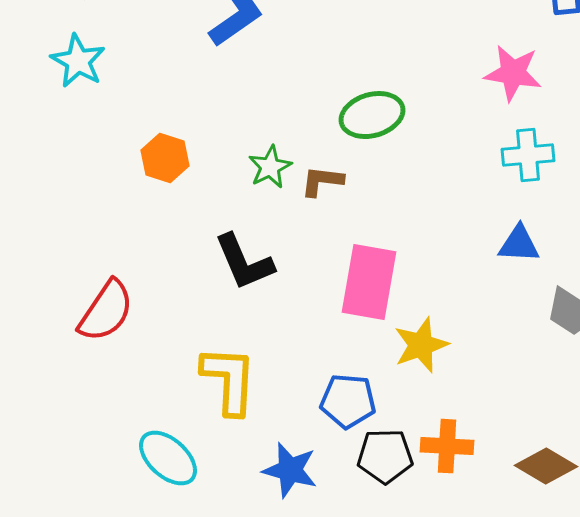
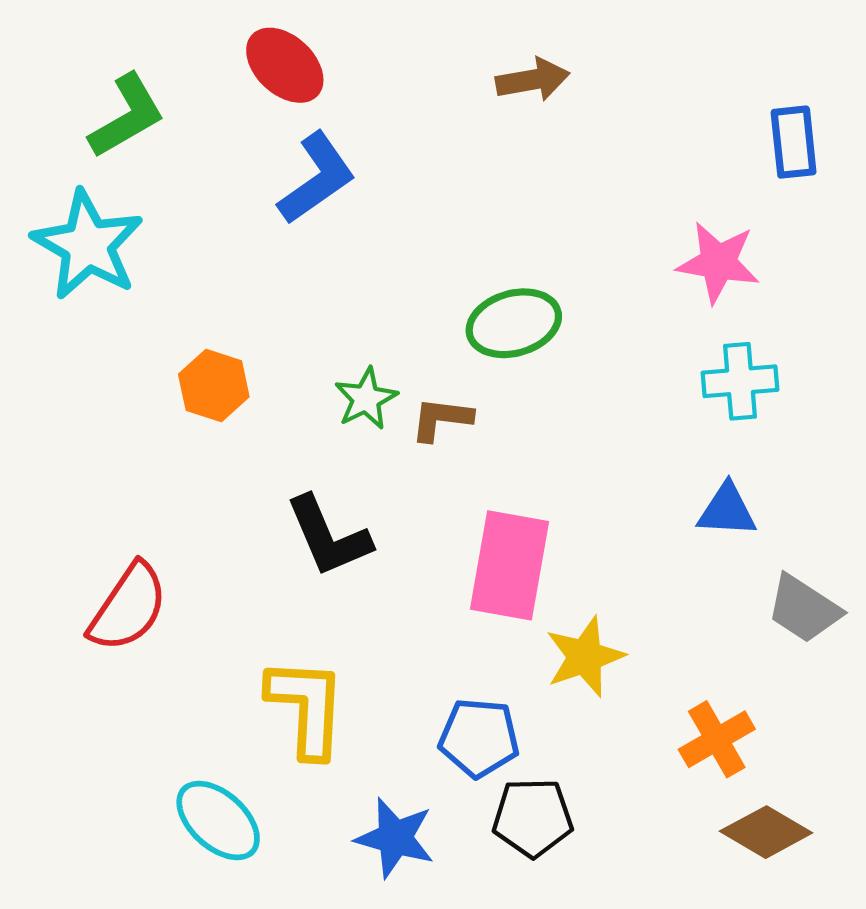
cyan star: (78, 61) -> (88, 245), size x1.4
orange cross: (447, 446) -> (717, 739), moved, turned -33

